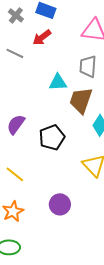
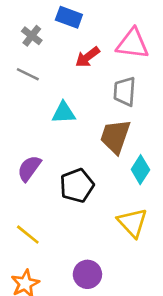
gray cross: (16, 15) -> (32, 36), moved
red arrow: (42, 37) -> (87, 57), moved
cyan triangle: (58, 82) -> (64, 113), moved

